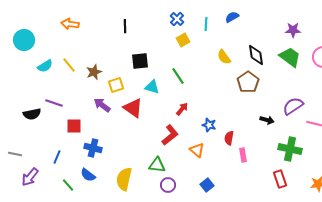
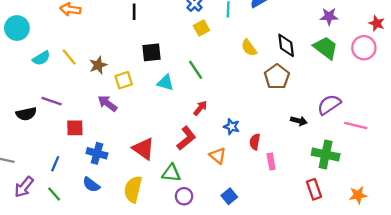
red triangle: (133, 108) -> (143, 149), moved
green line: (68, 185) -> (54, 194), moved

